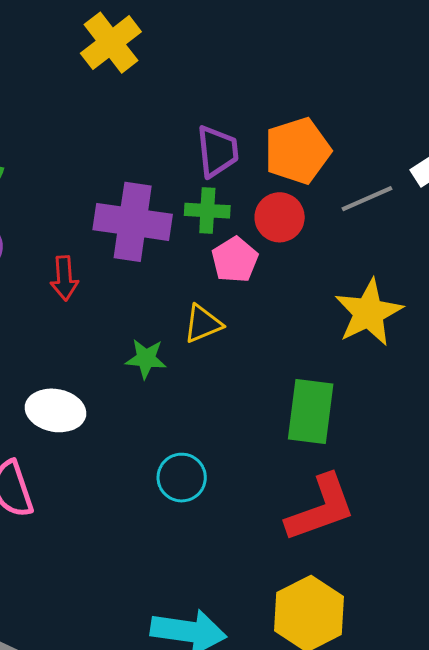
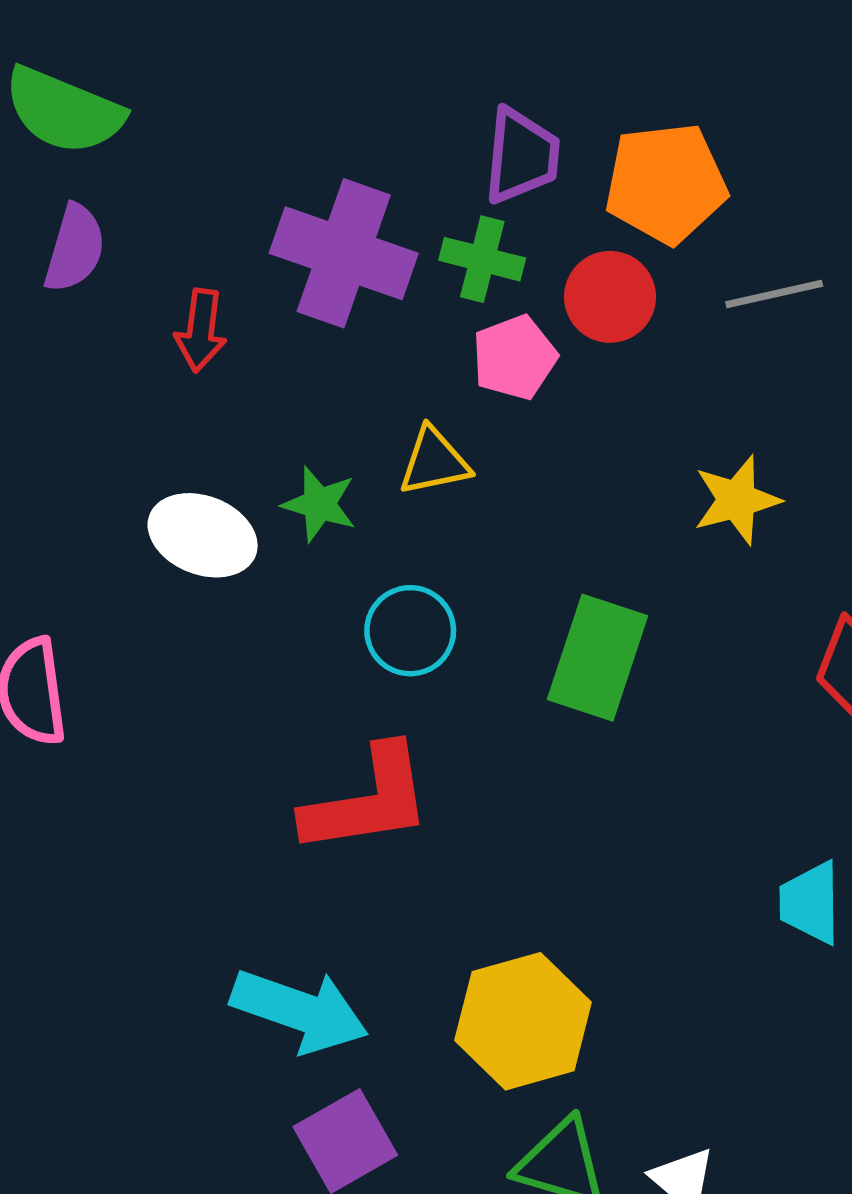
yellow star: (369, 313) -> (737, 500), size x0.7
white ellipse: (55, 410) -> (203, 535), moved
cyan circle: (182, 478) -> (410, 631), moved
red L-shape: (321, 508) -> (368, 800), moved

